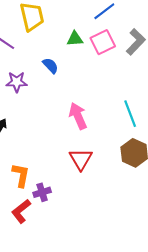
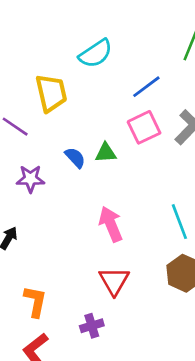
green triangle: (75, 39) -> (106, 153), moved
purple cross: (42, 192) -> (92, 326), moved

